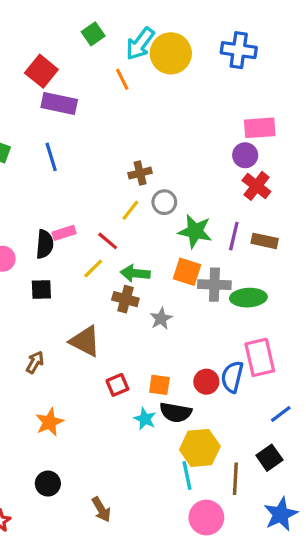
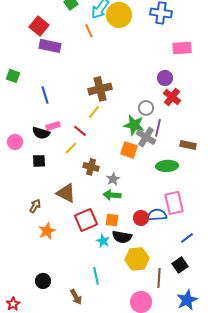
pink rectangle: (260, 128) -> (182, 48), moved
blue line: (51, 157) -> (45, 95), moved
brown cross: (140, 173) -> (100, 89), size x1.6
gray circle: (164, 202) -> (146, 108), moved
brown rectangle: (265, 241) -> (188, 145), moved
black semicircle: (45, 244) -> (41, 133), turned 102
green arrow: (135, 273) -> (112, 195), moved
gray cross: (214, 285) -> (146, 137), moved, turned 30
blue semicircle: (232, 377) -> (157, 215), turned 72
red square: (117, 385) -> (86, 220), size x1.6
orange star: (49, 422) -> (47, 231), moved
cyan line: (187, 475) -> (96, 276), moved

